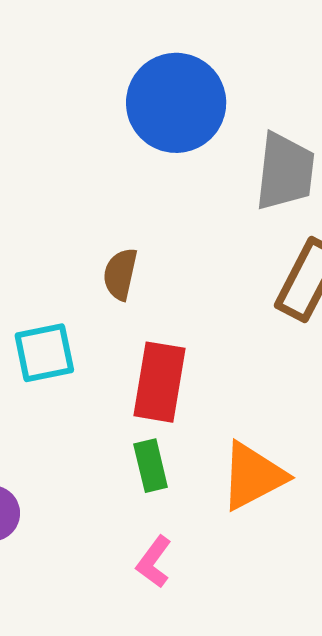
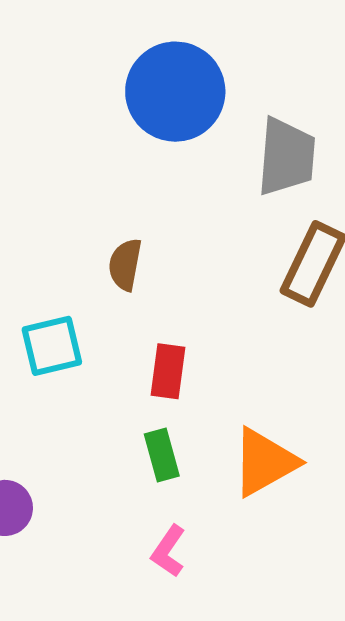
red rectangle: (159, 382) -> (168, 371), size x0.7

